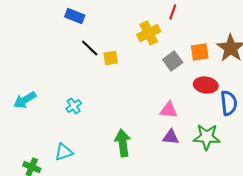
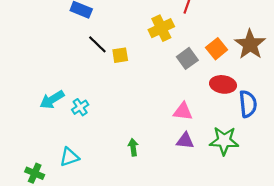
orange square: (200, 52) -> (217, 49), turned -30
cyan arrow: (25, 100) -> (52, 100), moved
green arrow: (123, 143) -> (133, 147), size x0.6

